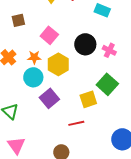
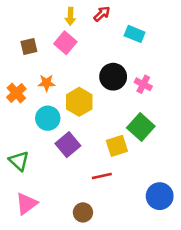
pink square: (49, 35) -> (65, 43), moved
orange star: (34, 57) -> (47, 83), moved
pink triangle: (16, 145) -> (26, 204), turned 30

